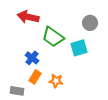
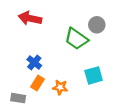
green trapezoid: (53, 37) -> (76, 39), moved
cyan square: (79, 48) -> (94, 75), moved

